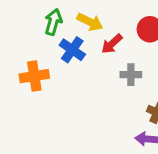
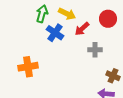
orange cross: (34, 76) -> (28, 67), moved

